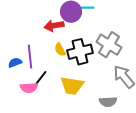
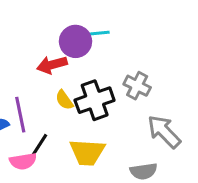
gray cross: (109, 45) -> (137, 86), size x0.7

